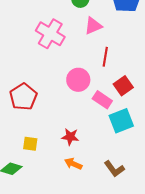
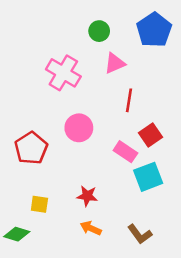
pink circle: (78, 80) -> (79, 128), moved

